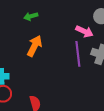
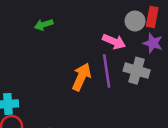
orange arrow: (35, 46) -> (81, 77), moved

